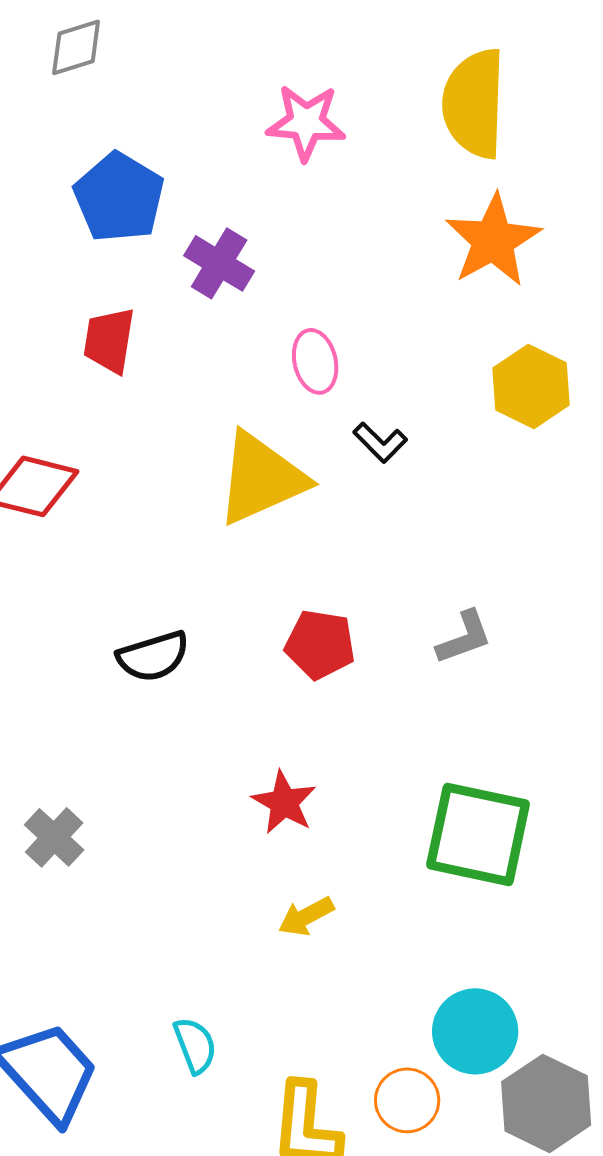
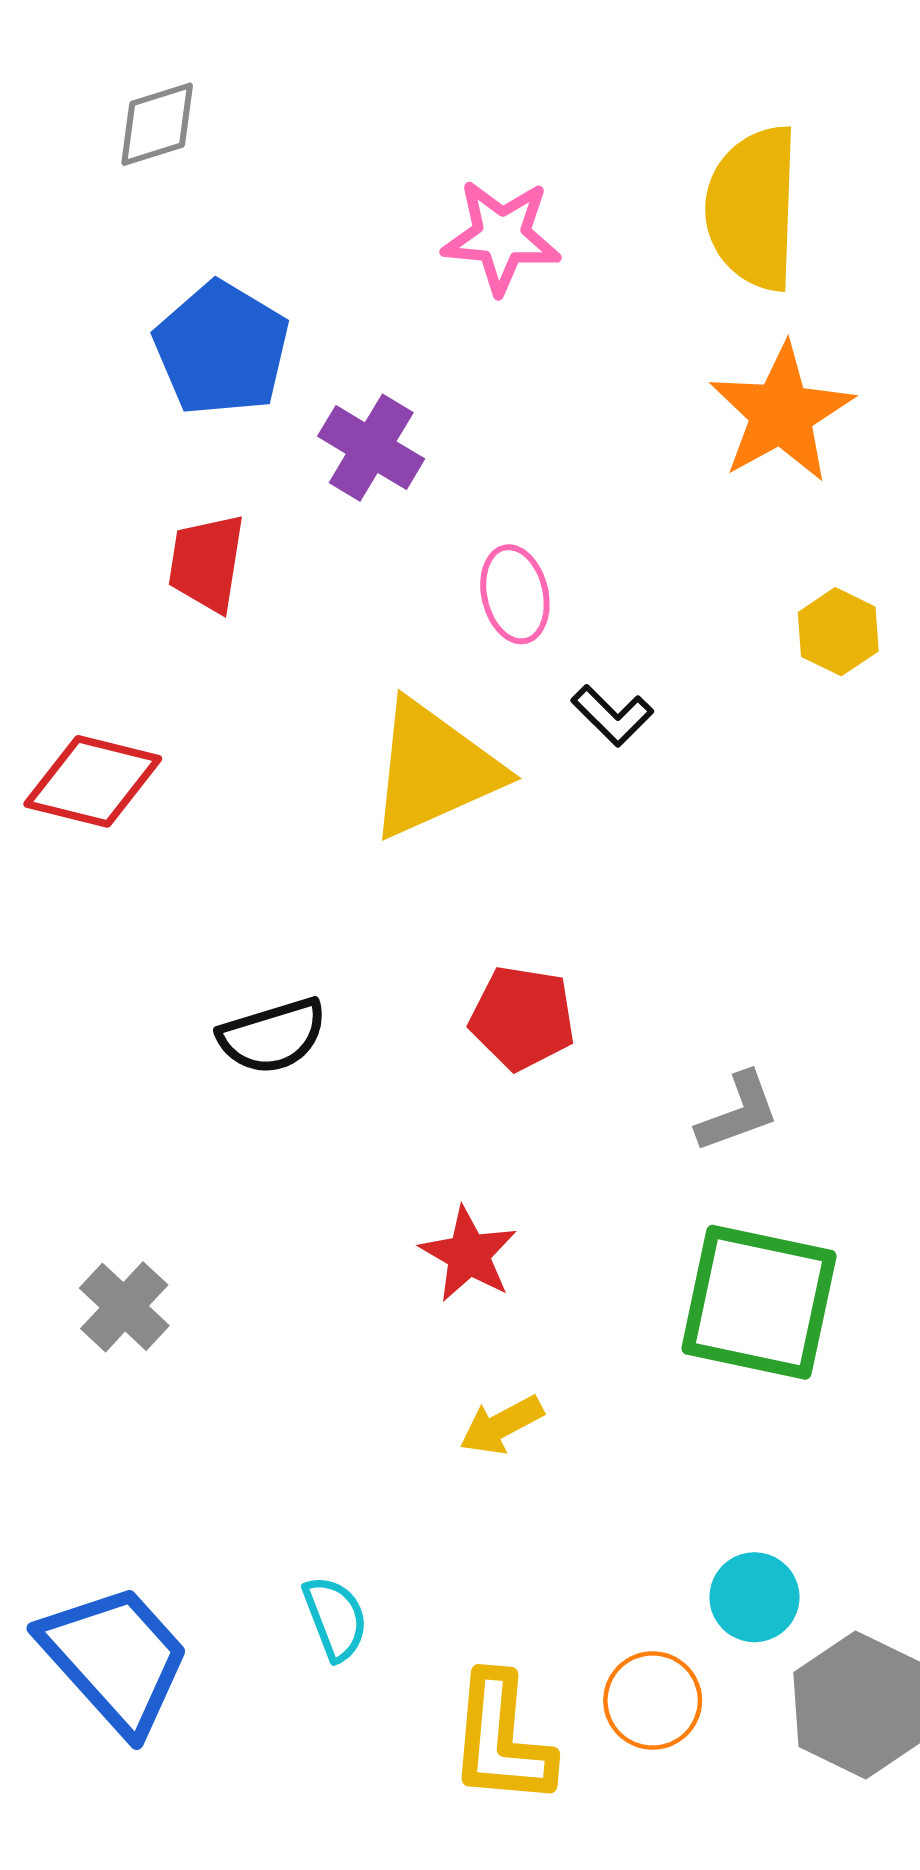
yellow hexagon: (531, 386) -> (838, 632), size x0.7
gray L-shape: (464, 637) -> (738, 1112), moved
cyan circle: (475, 1031) -> (754, 1597), size x0.7

